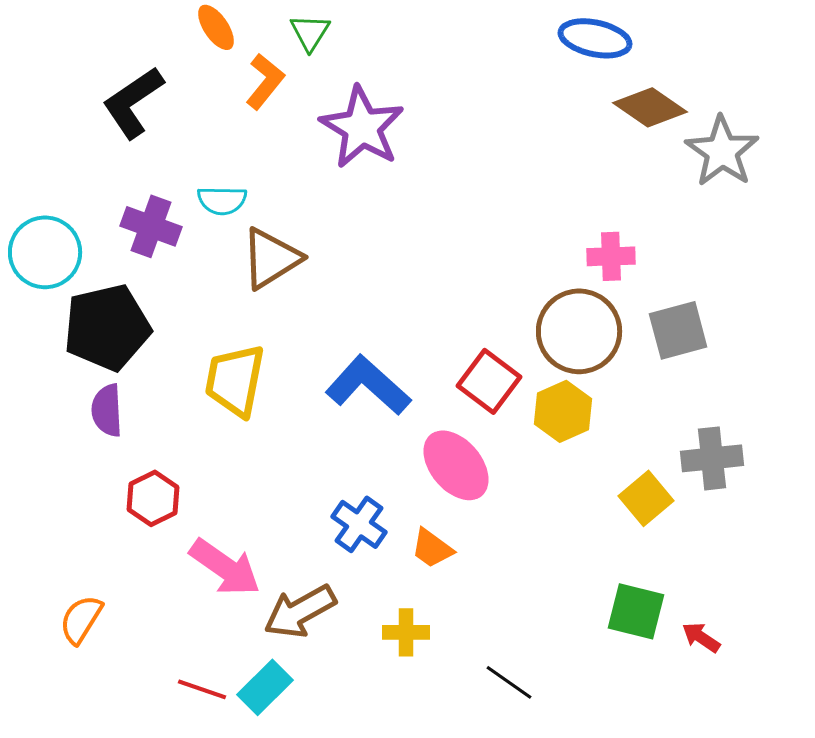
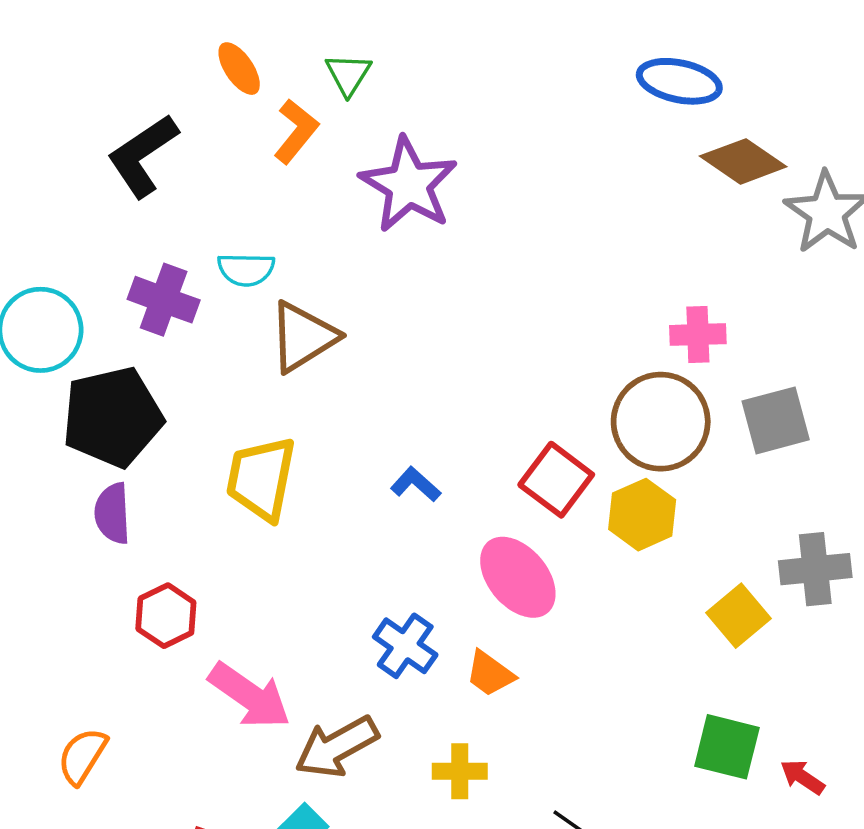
blue L-shape: (368, 385) -> (416, 484), size x0.5

